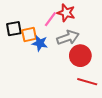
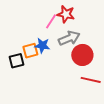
black square: (14, 29) -> (16, 61), moved
orange square: (29, 34) -> (30, 51), moved

